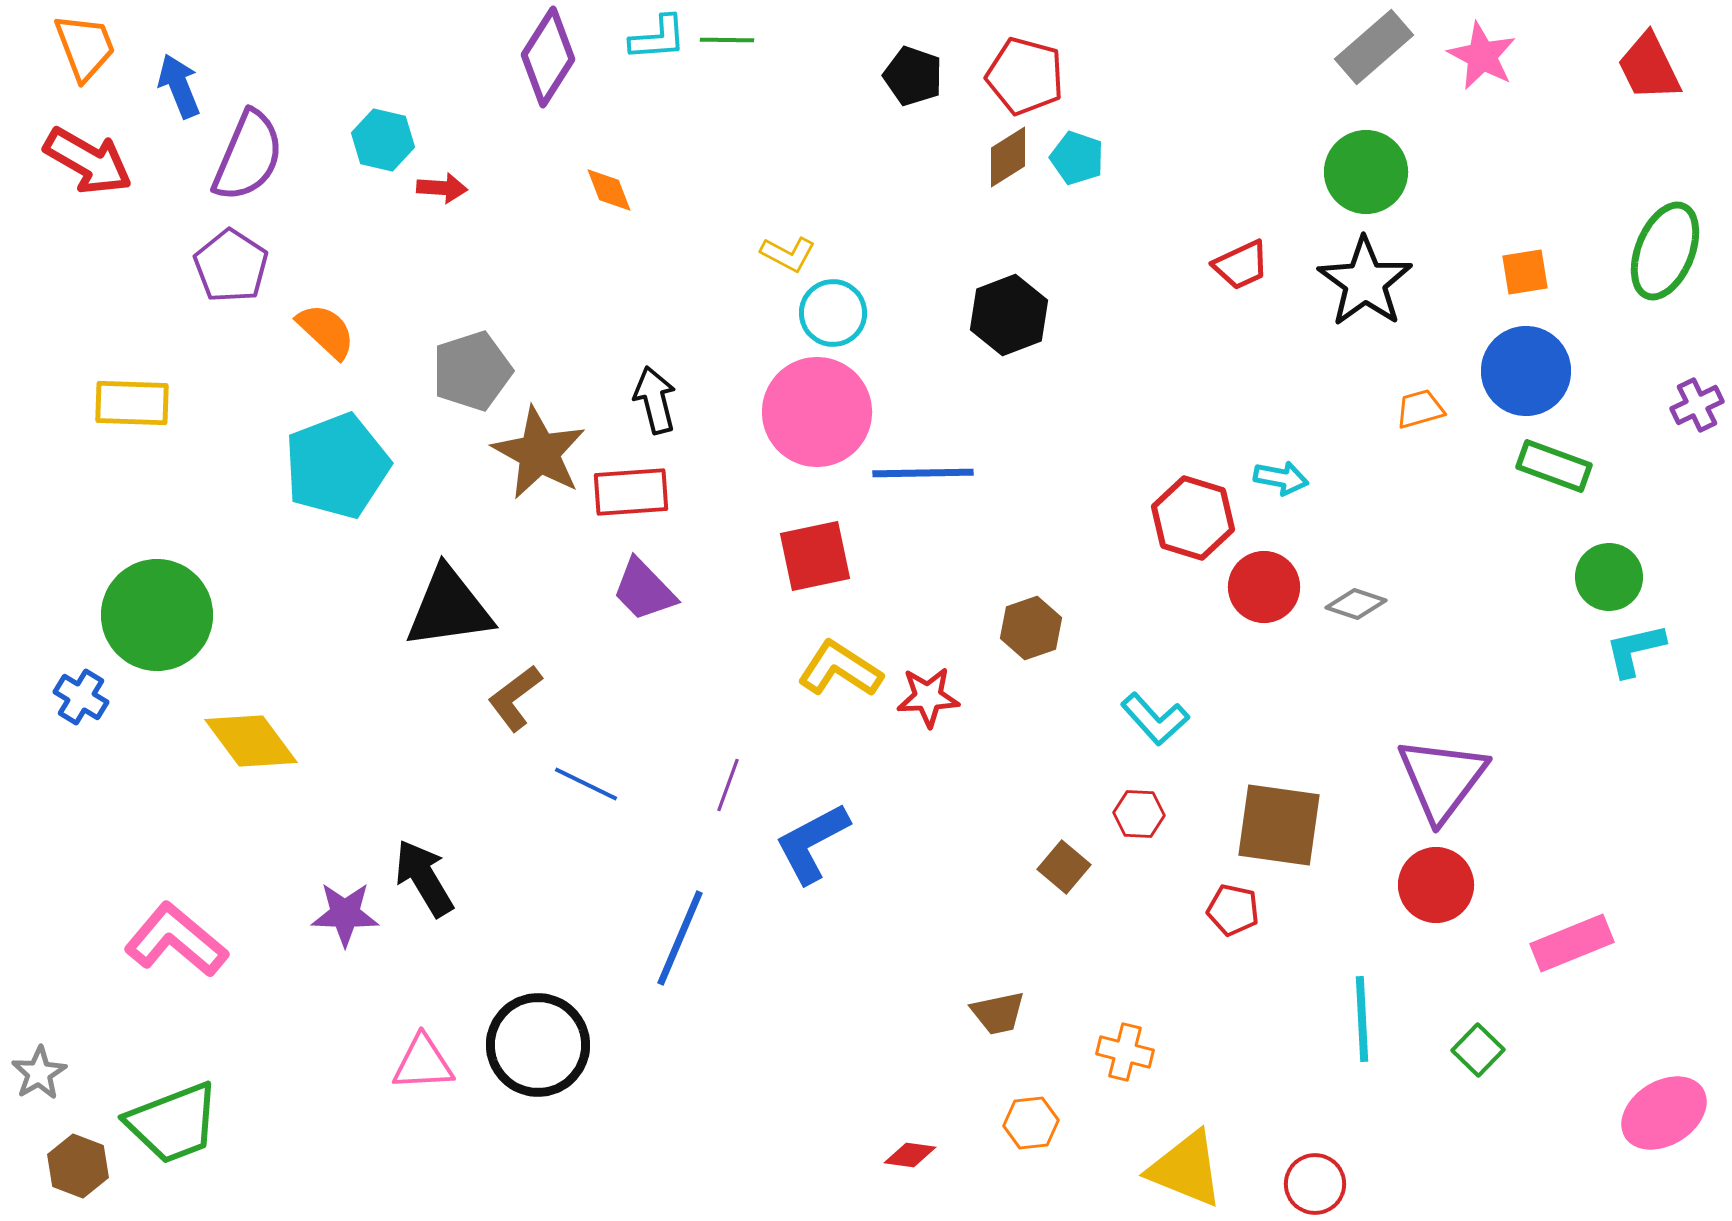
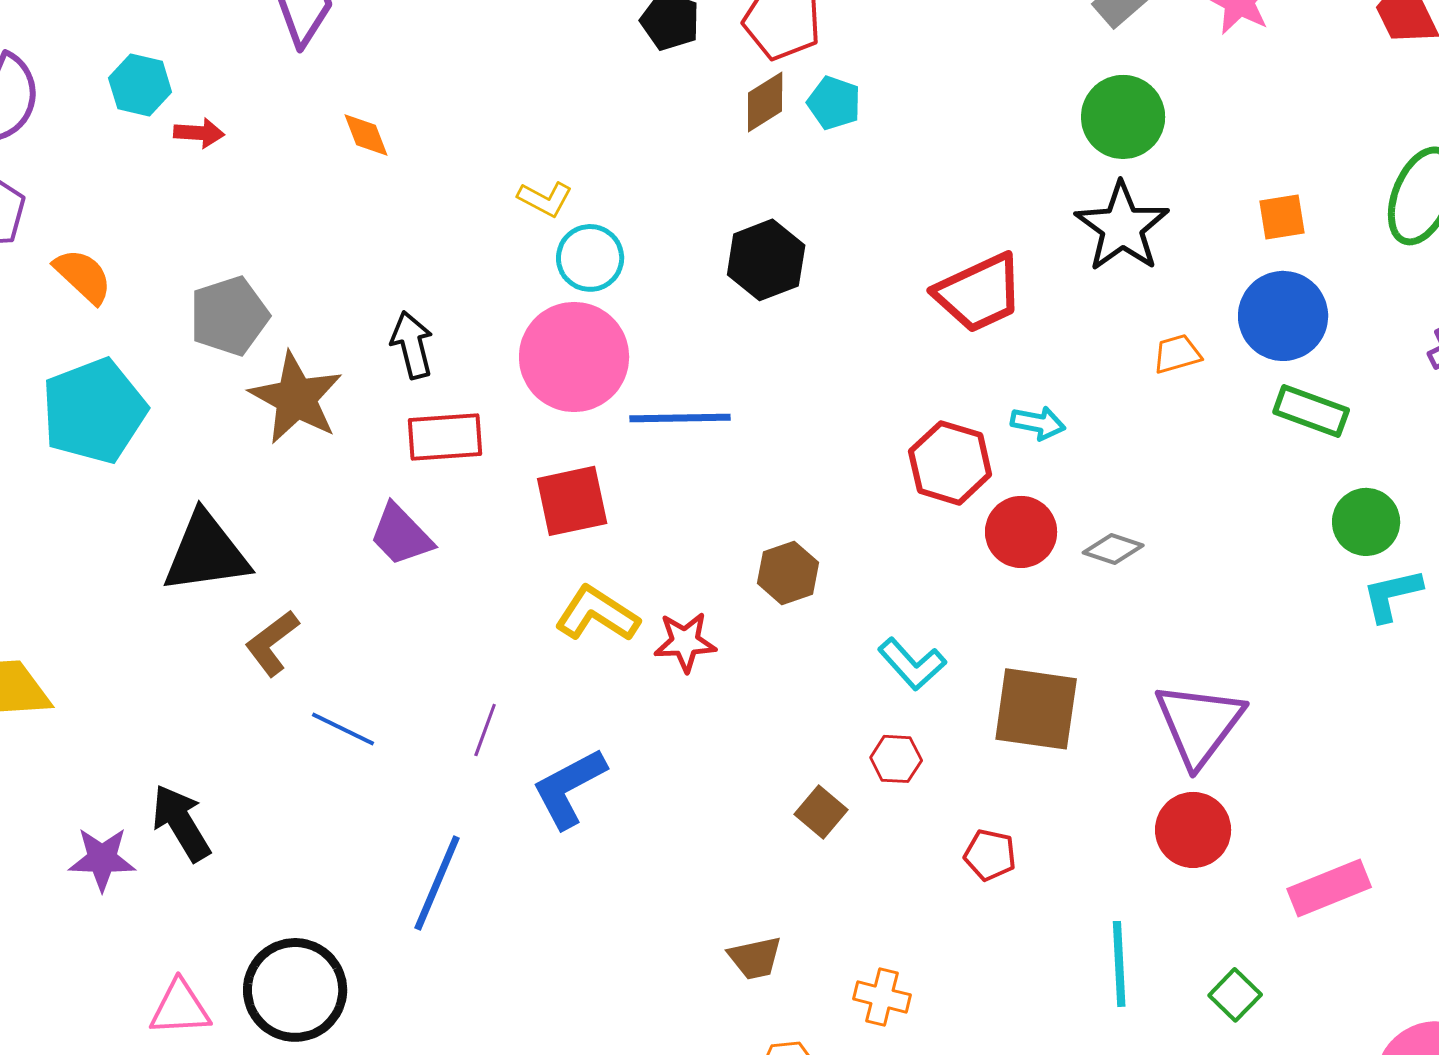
red trapezoid: (1241, 265) -> (979, 293), moved, size x1.6
red rectangle: (631, 492) -> (445, 437), moved
brown square: (1279, 825) -> (1036, 709), moved

